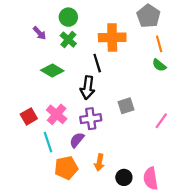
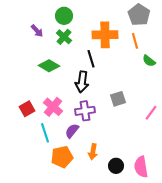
orange line: (159, 44) -> (135, 41), moved

